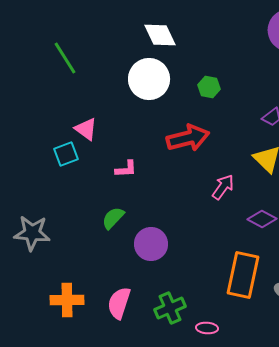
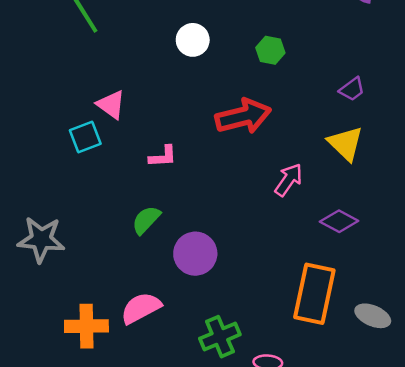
white circle: (149, 79) -> (193, 40), size x0.6
pink semicircle: (119, 303) -> (141, 308), moved, turned 44

